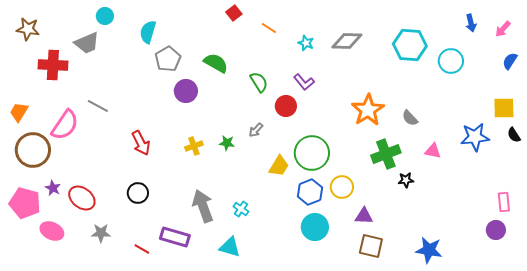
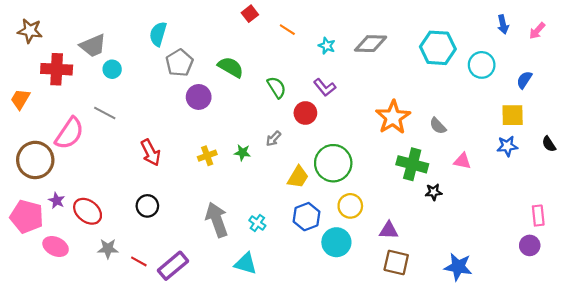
cyan circle: (105, 16) -> (112, 69), moved
blue semicircle: (510, 61) -> (524, 80), moved
yellow square: (504, 108) -> (513, 115), moved
orange trapezoid: (19, 112) -> (20, 99), moved
blue star: (475, 137) -> (507, 146), size x0.7
green cross: (386, 154) -> (412, 164), turned 36
yellow circle: (342, 187) -> (350, 206), moved
blue hexagon: (310, 192) -> (306, 217), moved
purple rectangle: (175, 237) -> (173, 266), moved, turned -56
red line: (142, 249) -> (139, 261), moved

